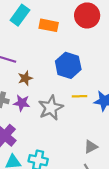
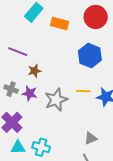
blue hexagon: (68, 65) -> (90, 56), moved

